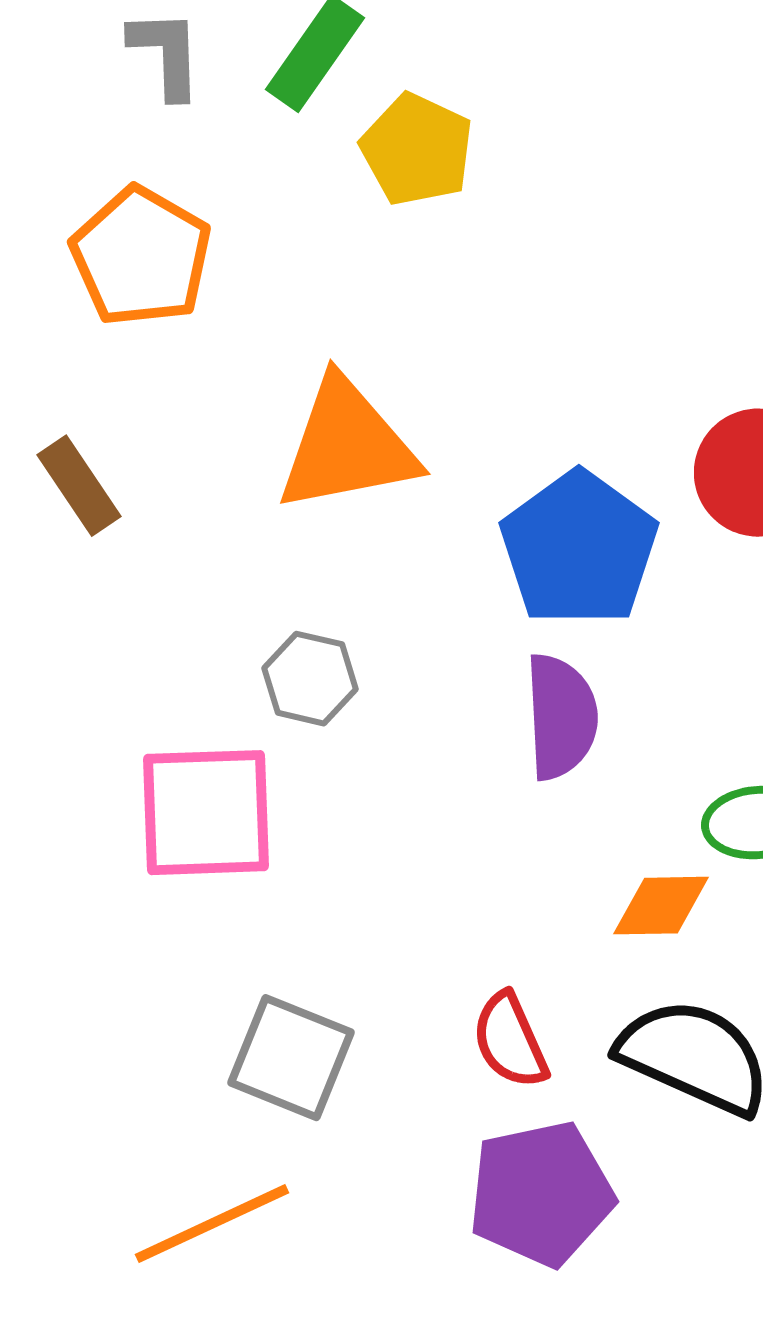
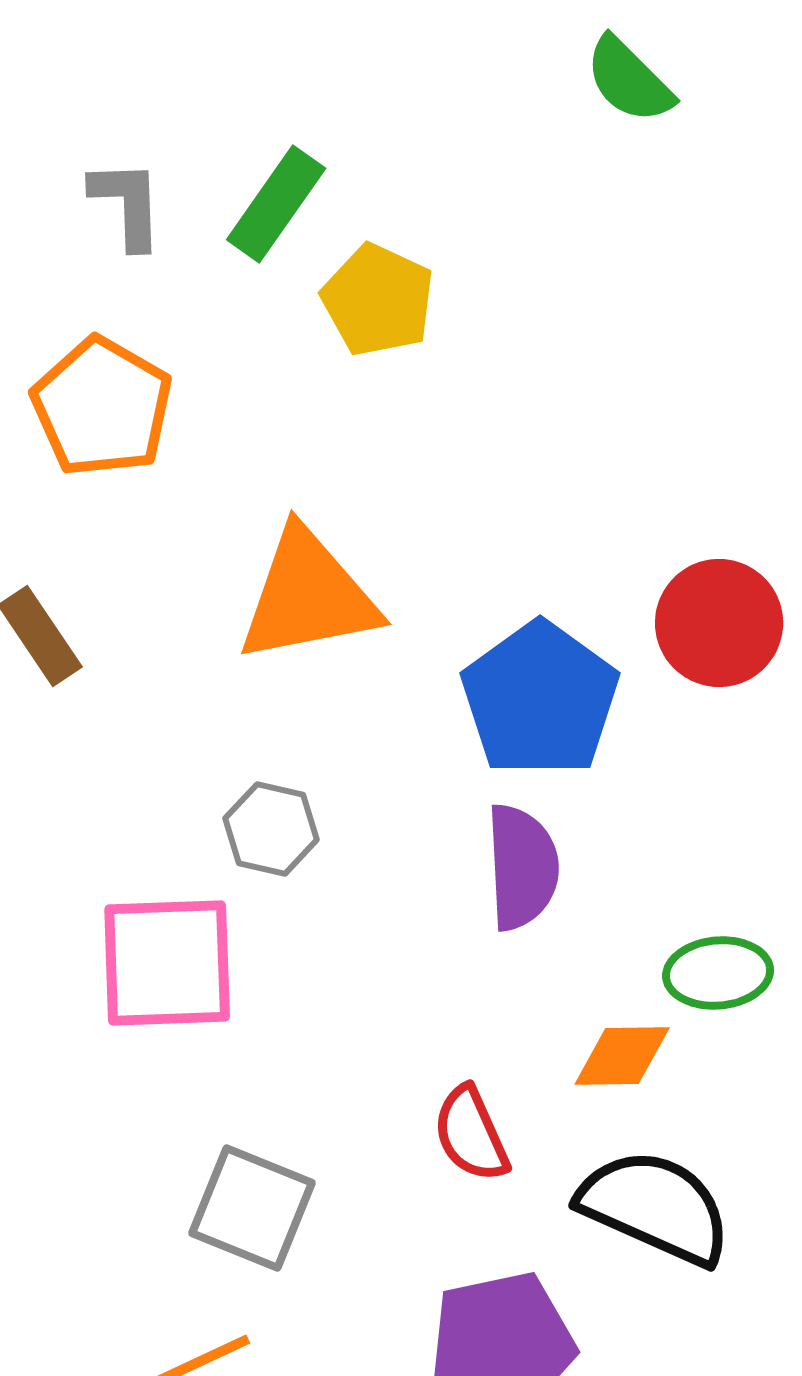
red semicircle: (510, 1041) -> (471, 1134), moved

